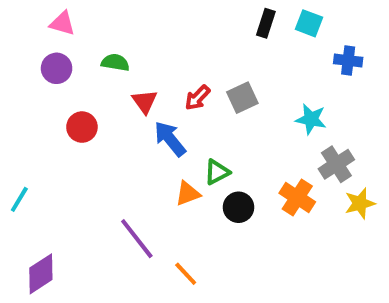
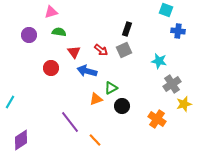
pink triangle: (62, 23) -> (51, 12), moved, turned -32
black rectangle: (266, 23) -> (127, 29), moved
cyan square: (309, 23) -> (166, 10), moved
red arrow: (197, 98) -> (101, 50), turned -96
red circle: (82, 127) -> (51, 68), moved
blue arrow: (170, 139) -> (87, 71), turned -36
orange cross: (297, 197) -> (157, 119), moved

